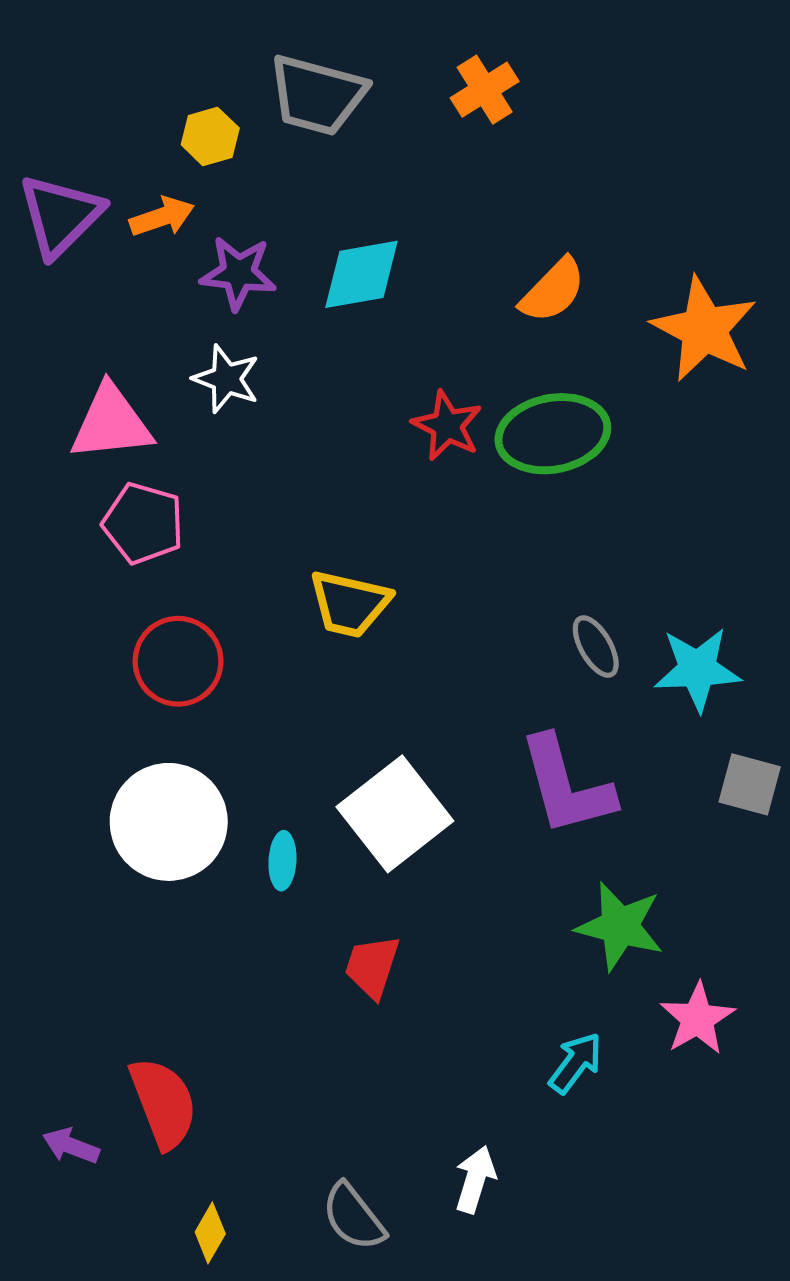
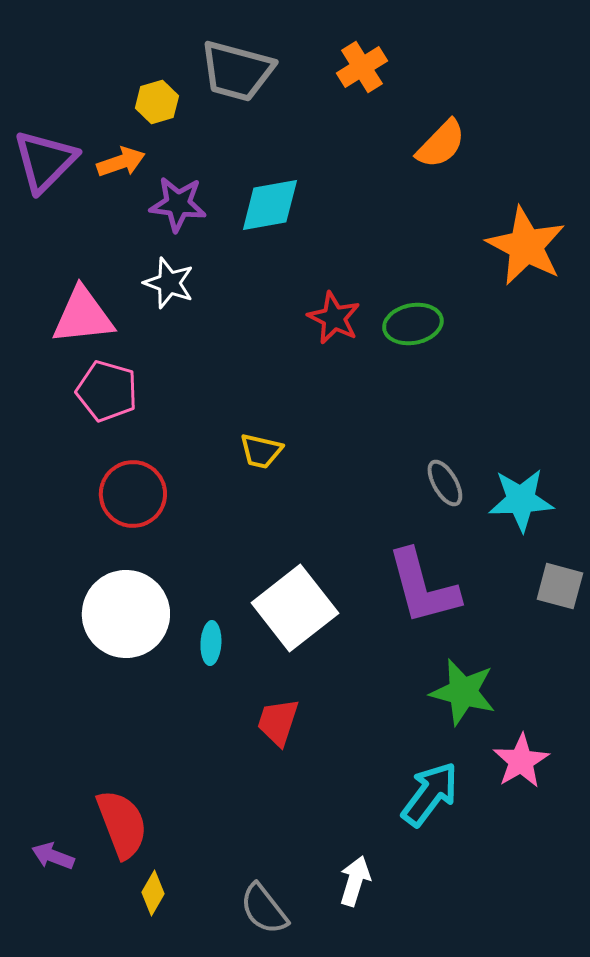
orange semicircle: (553, 290) -> (441, 144), moved
green ellipse: (553, 434) -> (413, 324), size x0.7
yellow trapezoid: (349, 604) -> (261, 451), size x0.7
cyan arrow: (576, 1063) -> (430, 794), size x1.4
yellow diamond: (210, 1233) -> (153, 893), moved

